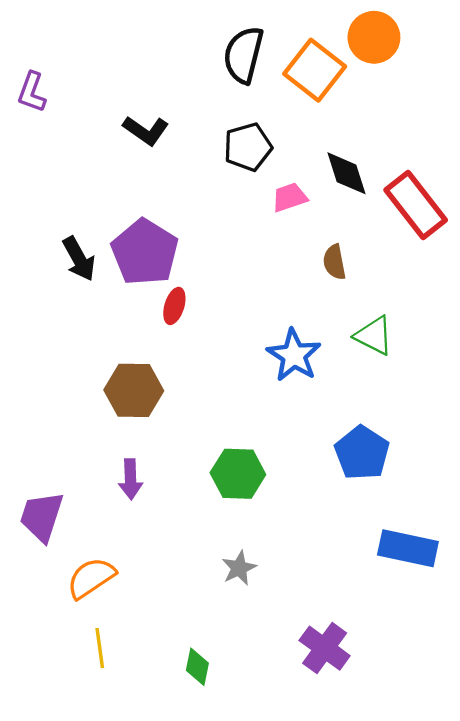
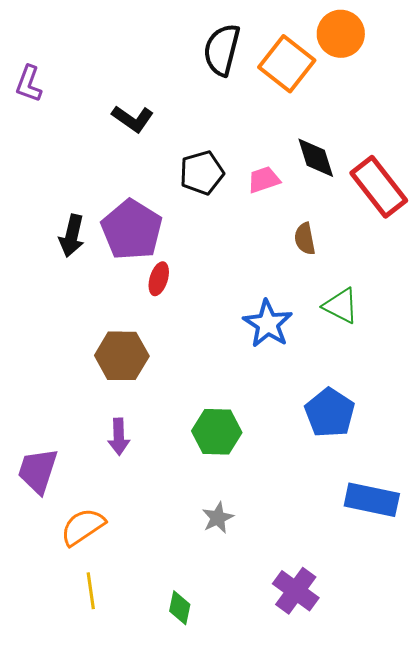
black pentagon: (248, 147) -> (202, 173), moved
black arrow: (79, 259) -> (72, 236), turned 42

